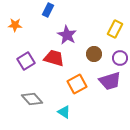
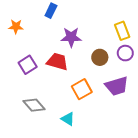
yellow rectangle: (115, 29) -> (122, 31), turned -48
purple star: (67, 35) -> (71, 37), turned -30
purple circle: (120, 58) -> (125, 53), moved

